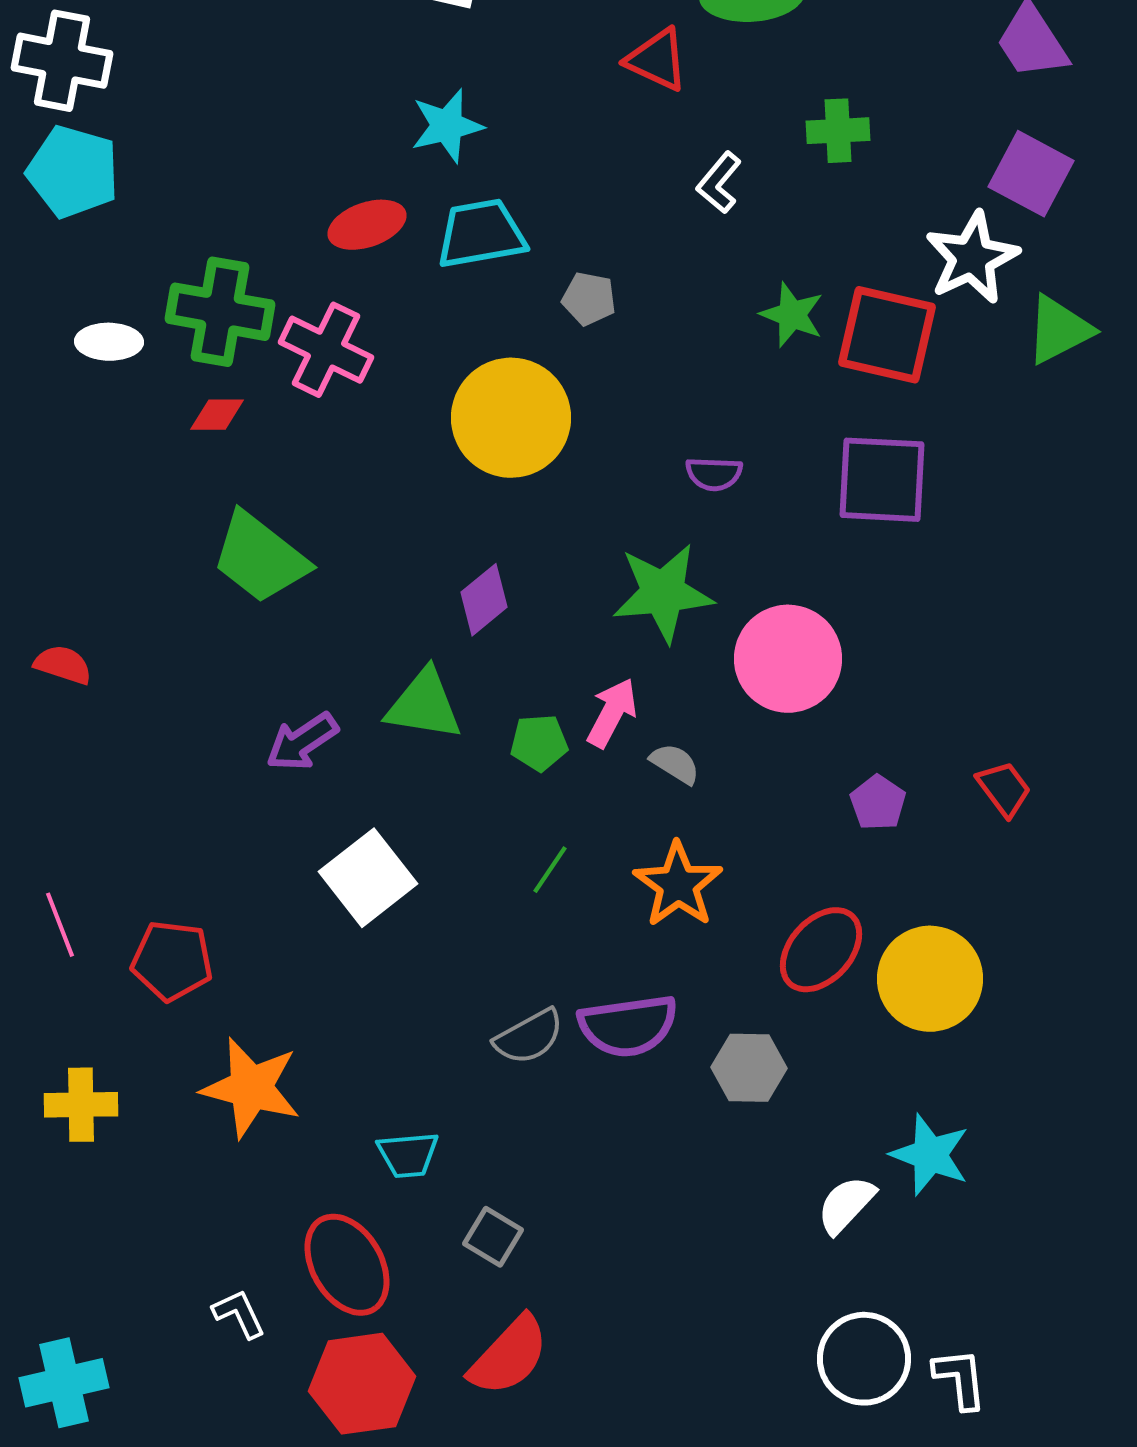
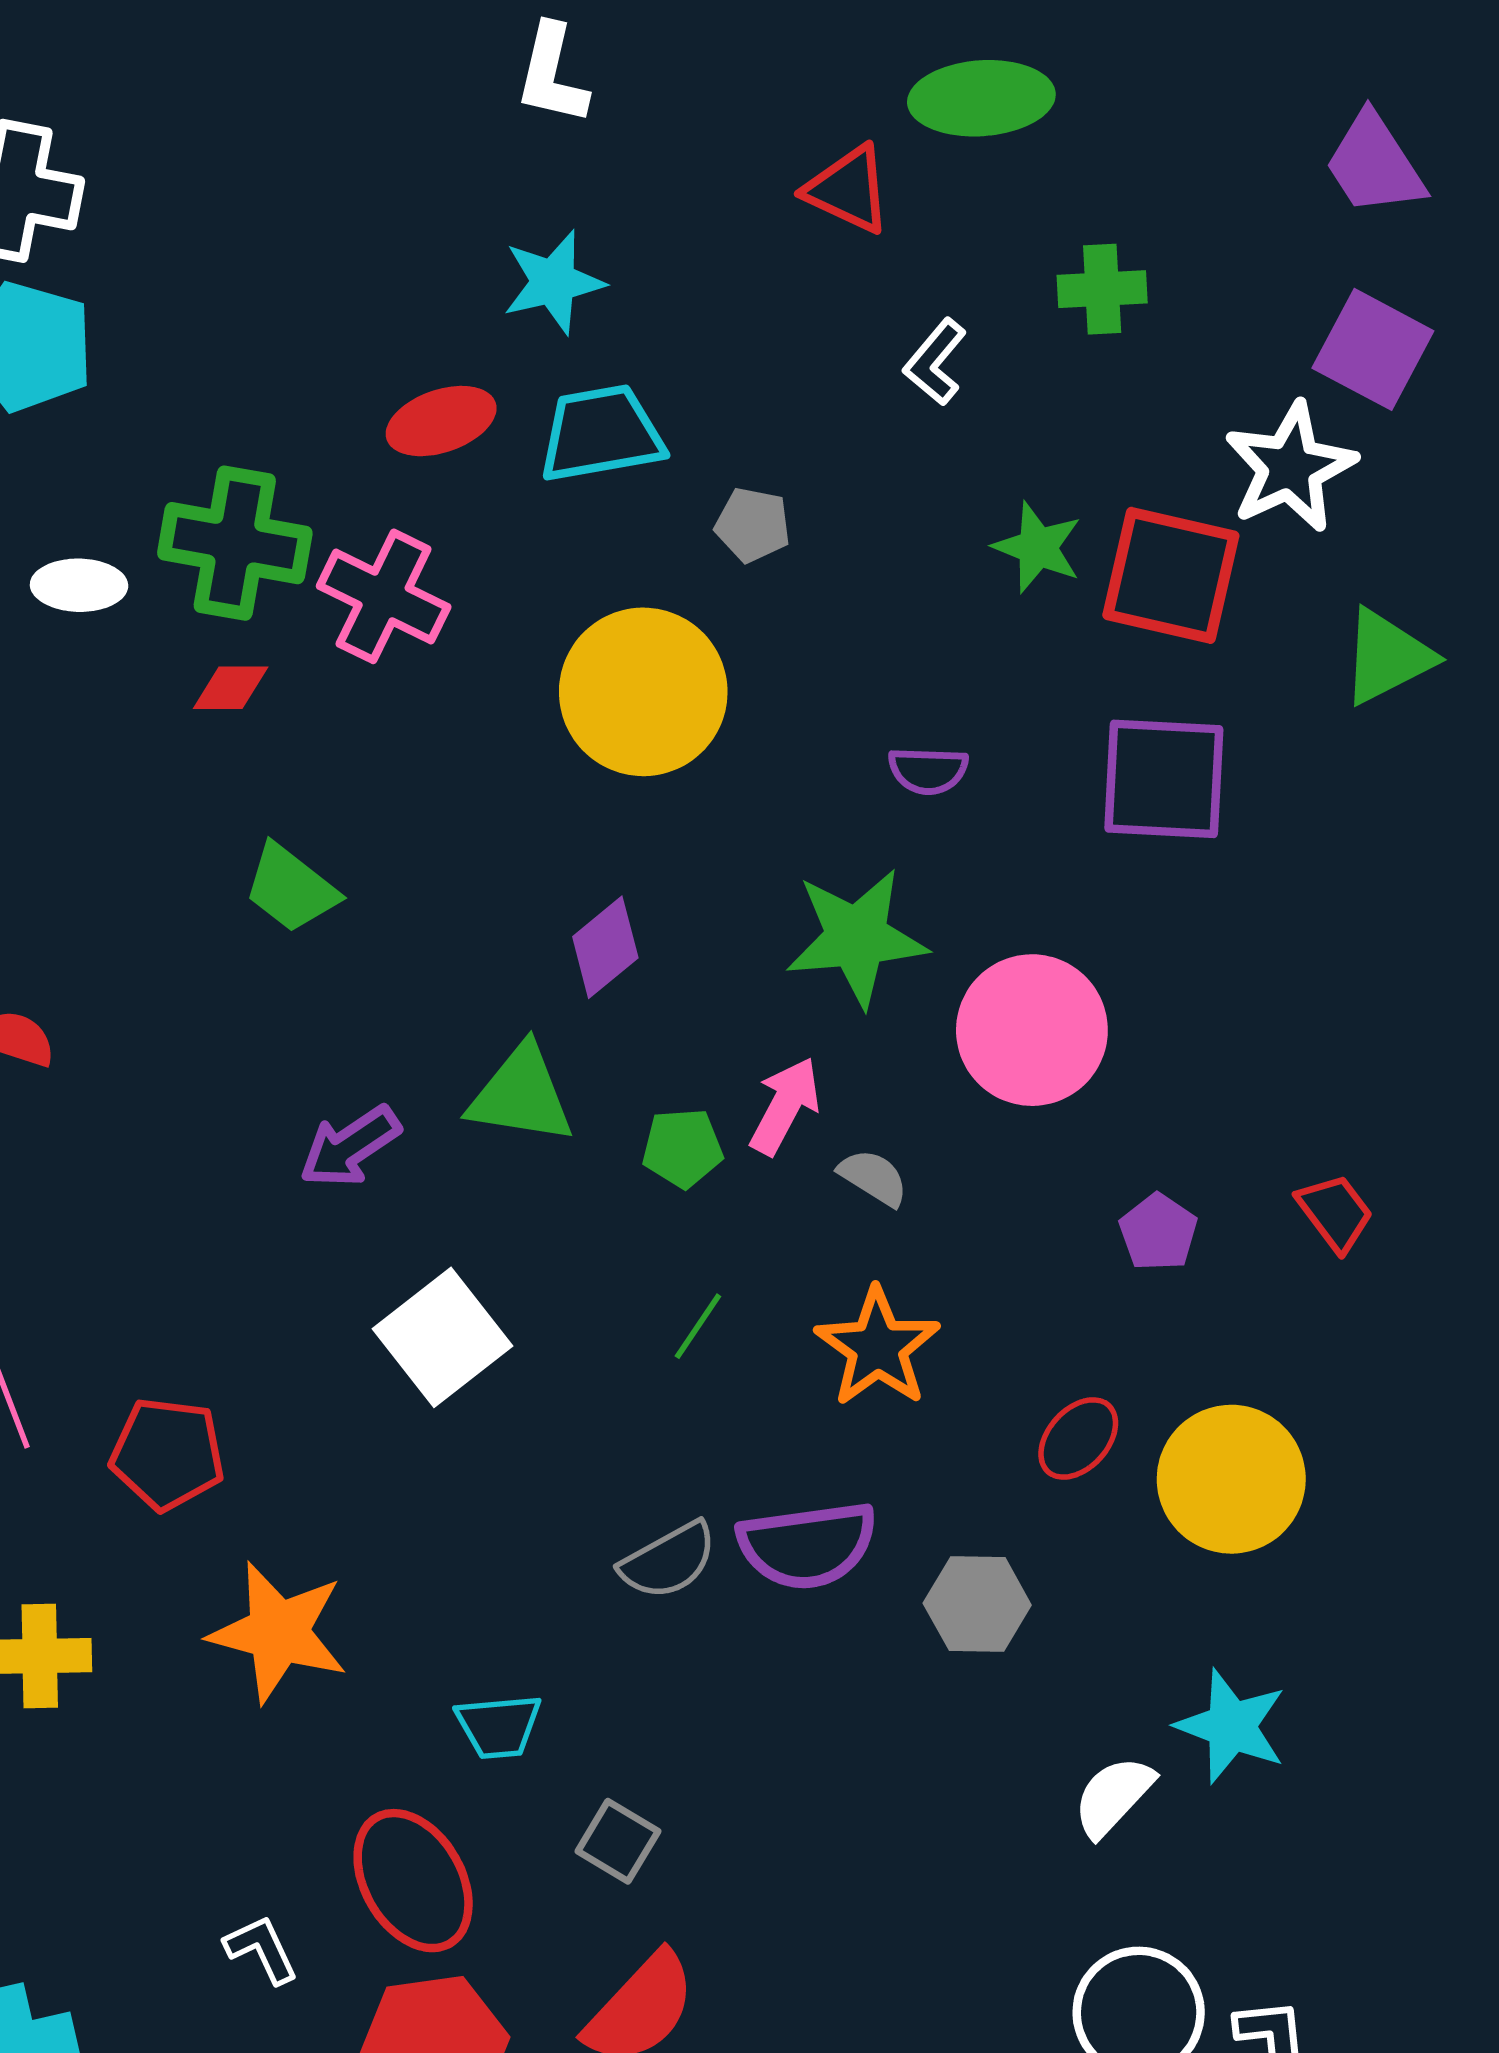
green triangle: (1059, 330) -> (1387, 657), moved
green trapezoid: (260, 558) -> (291, 888), size x0.7
red ellipse: (821, 950) -> (1078, 1438), size x0.7

